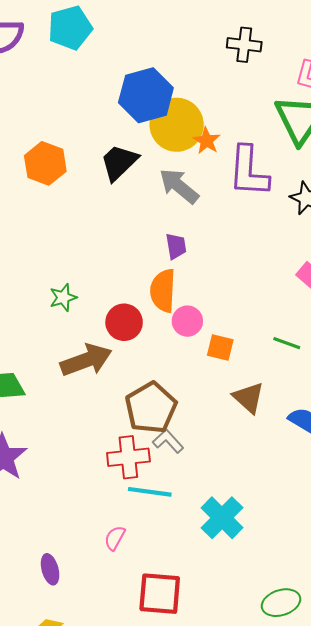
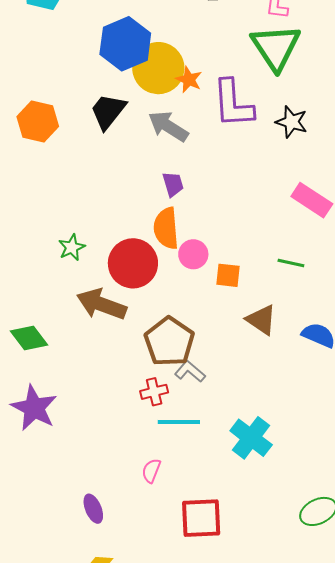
red circle: (124, 322) -> (133, 263), size x1.4
brown arrow: (86, 360) -> (102, 304), turned -132
red cross: (128, 457) -> (154, 392), size x0.7

